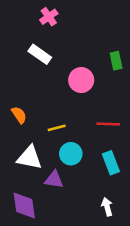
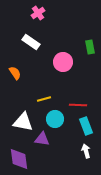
orange semicircle: (19, 115) -> (15, 73), moved
red line: (108, 124) -> (78, 105), moved
white arrow: (107, 207) -> (86, 151), moved

